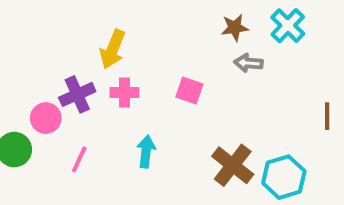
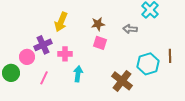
brown star: (235, 28) -> (98, 24), moved
pink cross: (124, 92) -> (65, 54), moved
cyan hexagon: (284, 177) -> (148, 64), moved

